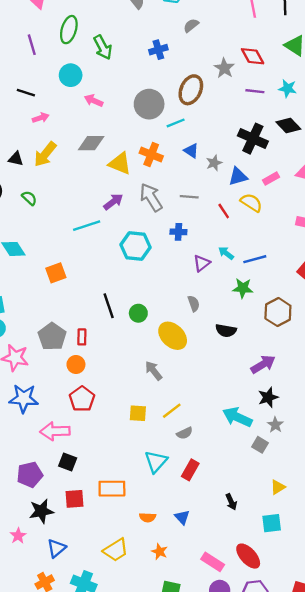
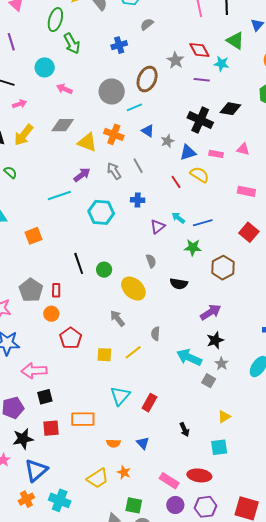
green ellipse: (69, 30) -> (55, 20), moved
cyan star: (288, 88) -> (221, 64), moved
black diamond: (288, 126) -> (230, 109), turned -35
pink rectangle: (271, 179) -> (216, 154), turned 40
gray arrow: (151, 197) -> (114, 171), size x0.7
gray line: (189, 197) -> (138, 166), moved, turned 56
red pentagon: (82, 399) -> (71, 338), moved
gray semicircle: (185, 433) -> (155, 334), moved, turned 120
black square: (68, 462) -> (45, 397), turned -35
blue triangle: (56, 548) -> (36, 470), size x1.4
yellow trapezoid: (116, 550) -> (98, 478), moved
red ellipse: (248, 556) -> (199, 475), turned -40

